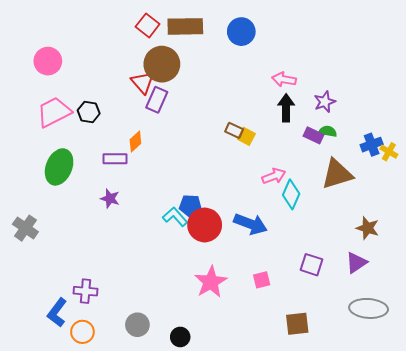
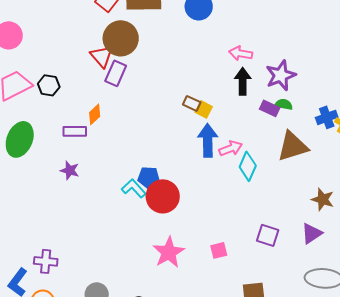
purple star: (325, 102) -> (281, 75), size x1.4
blue arrow: (250, 224) -> (208, 140), moved, turned -112

